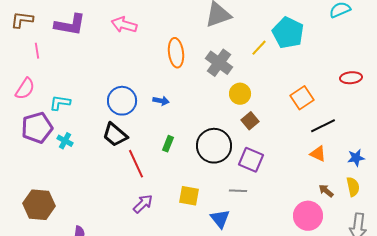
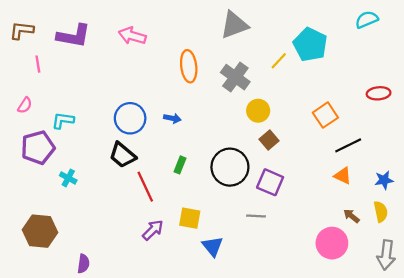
pink semicircle: (25, 89) -> (25, 105), size x0.7
cyan cross: (65, 141) -> (68, 178), moved
yellow square: (189, 196) -> (190, 218), moved
blue triangle: (220, 219) -> (213, 246), moved

